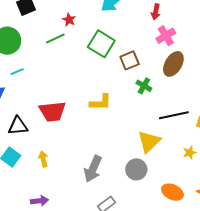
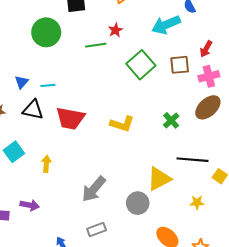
brown square: (130, 60) -> (180, 65), moved
cyan line: (17, 72) -> (48, 85), moved
black triangle: (18, 126) -> (33, 110), moved

